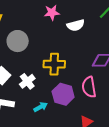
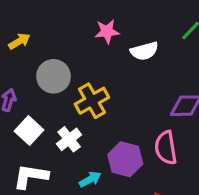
yellow cross: (54, 64) -> (92, 101), moved, turned -30

